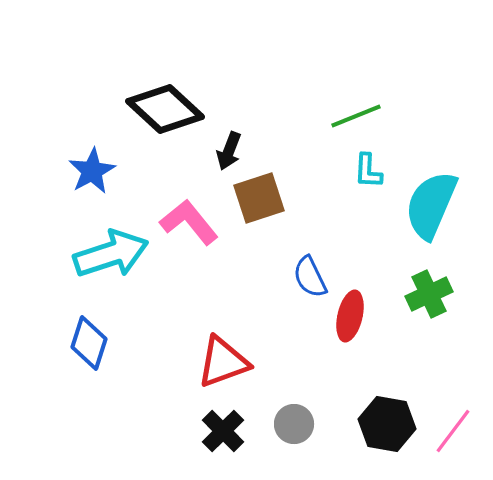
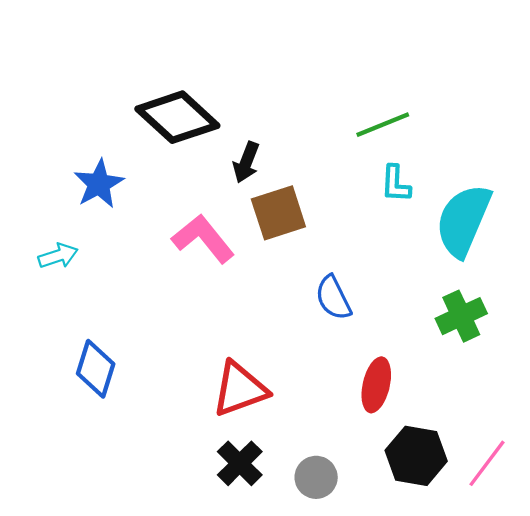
cyan arrow: (111, 254) -> (58, 256), moved, size x0.5
red ellipse: (350, 316) -> (376, 385), moved
gray circle: (294, 424) -> (316, 477), moved

